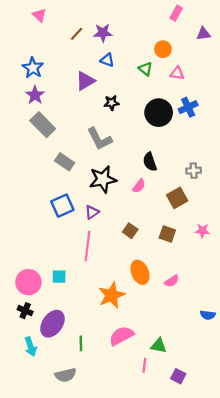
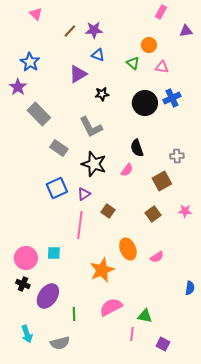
purple star: (35, 95) -> (18, 87), moved
black star: (103, 179) -> (94, 164), turned 30
brown square: (130, 231) -> (108, 211), moved
brown square: (167, 234) -> (153, 214), turned 35
blue semicircle: (208, 315) -> (190, 288), turned -88
cyan arrow: (31, 347) -> (27, 334), moved

